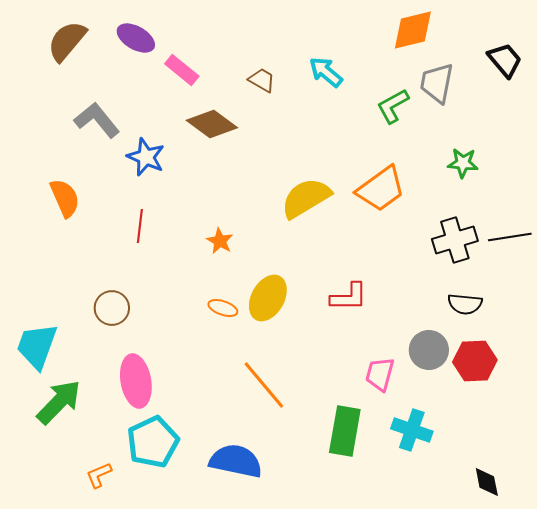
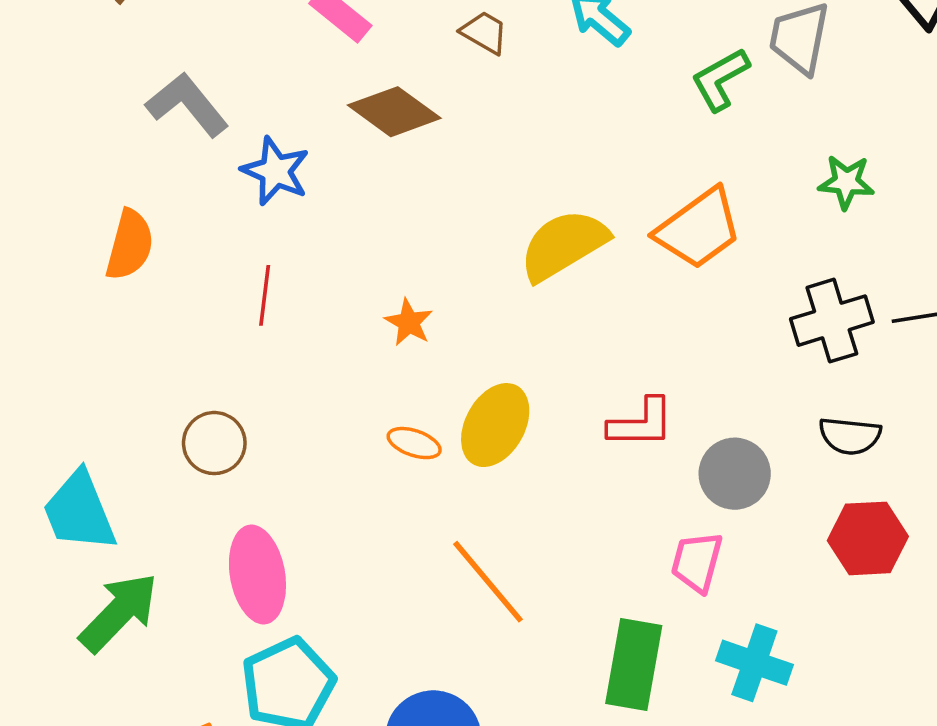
orange semicircle: (65, 198) -> (130, 245), turned 39
cyan trapezoid: (37, 346) -> (79, 511), turned -42
gray circle: (429, 350) -> (735, 474), moved

